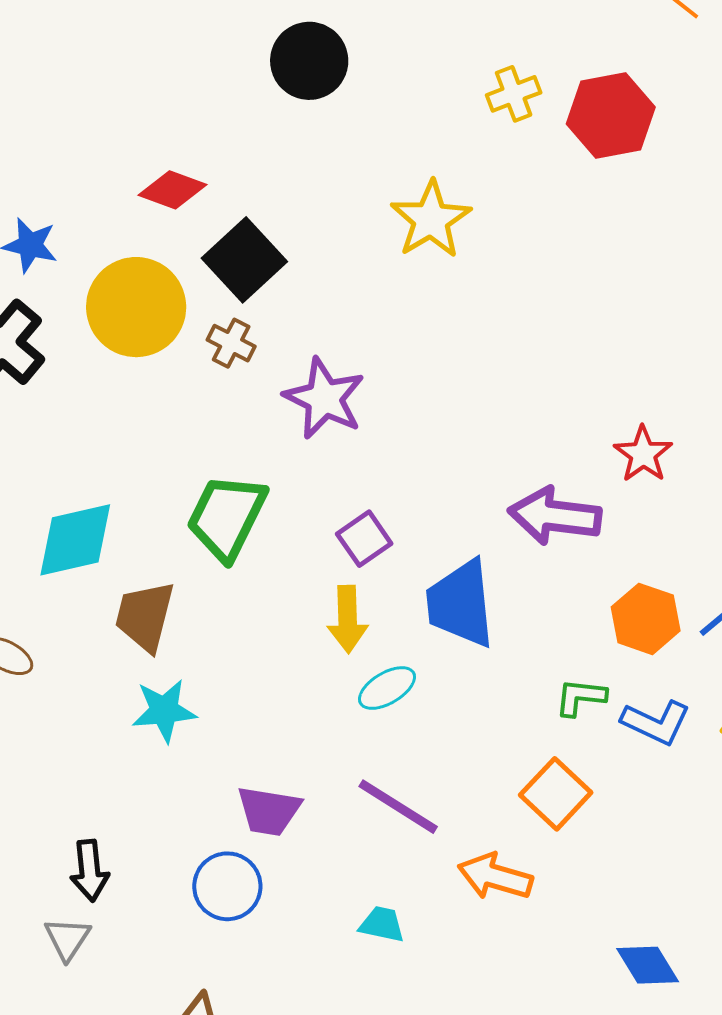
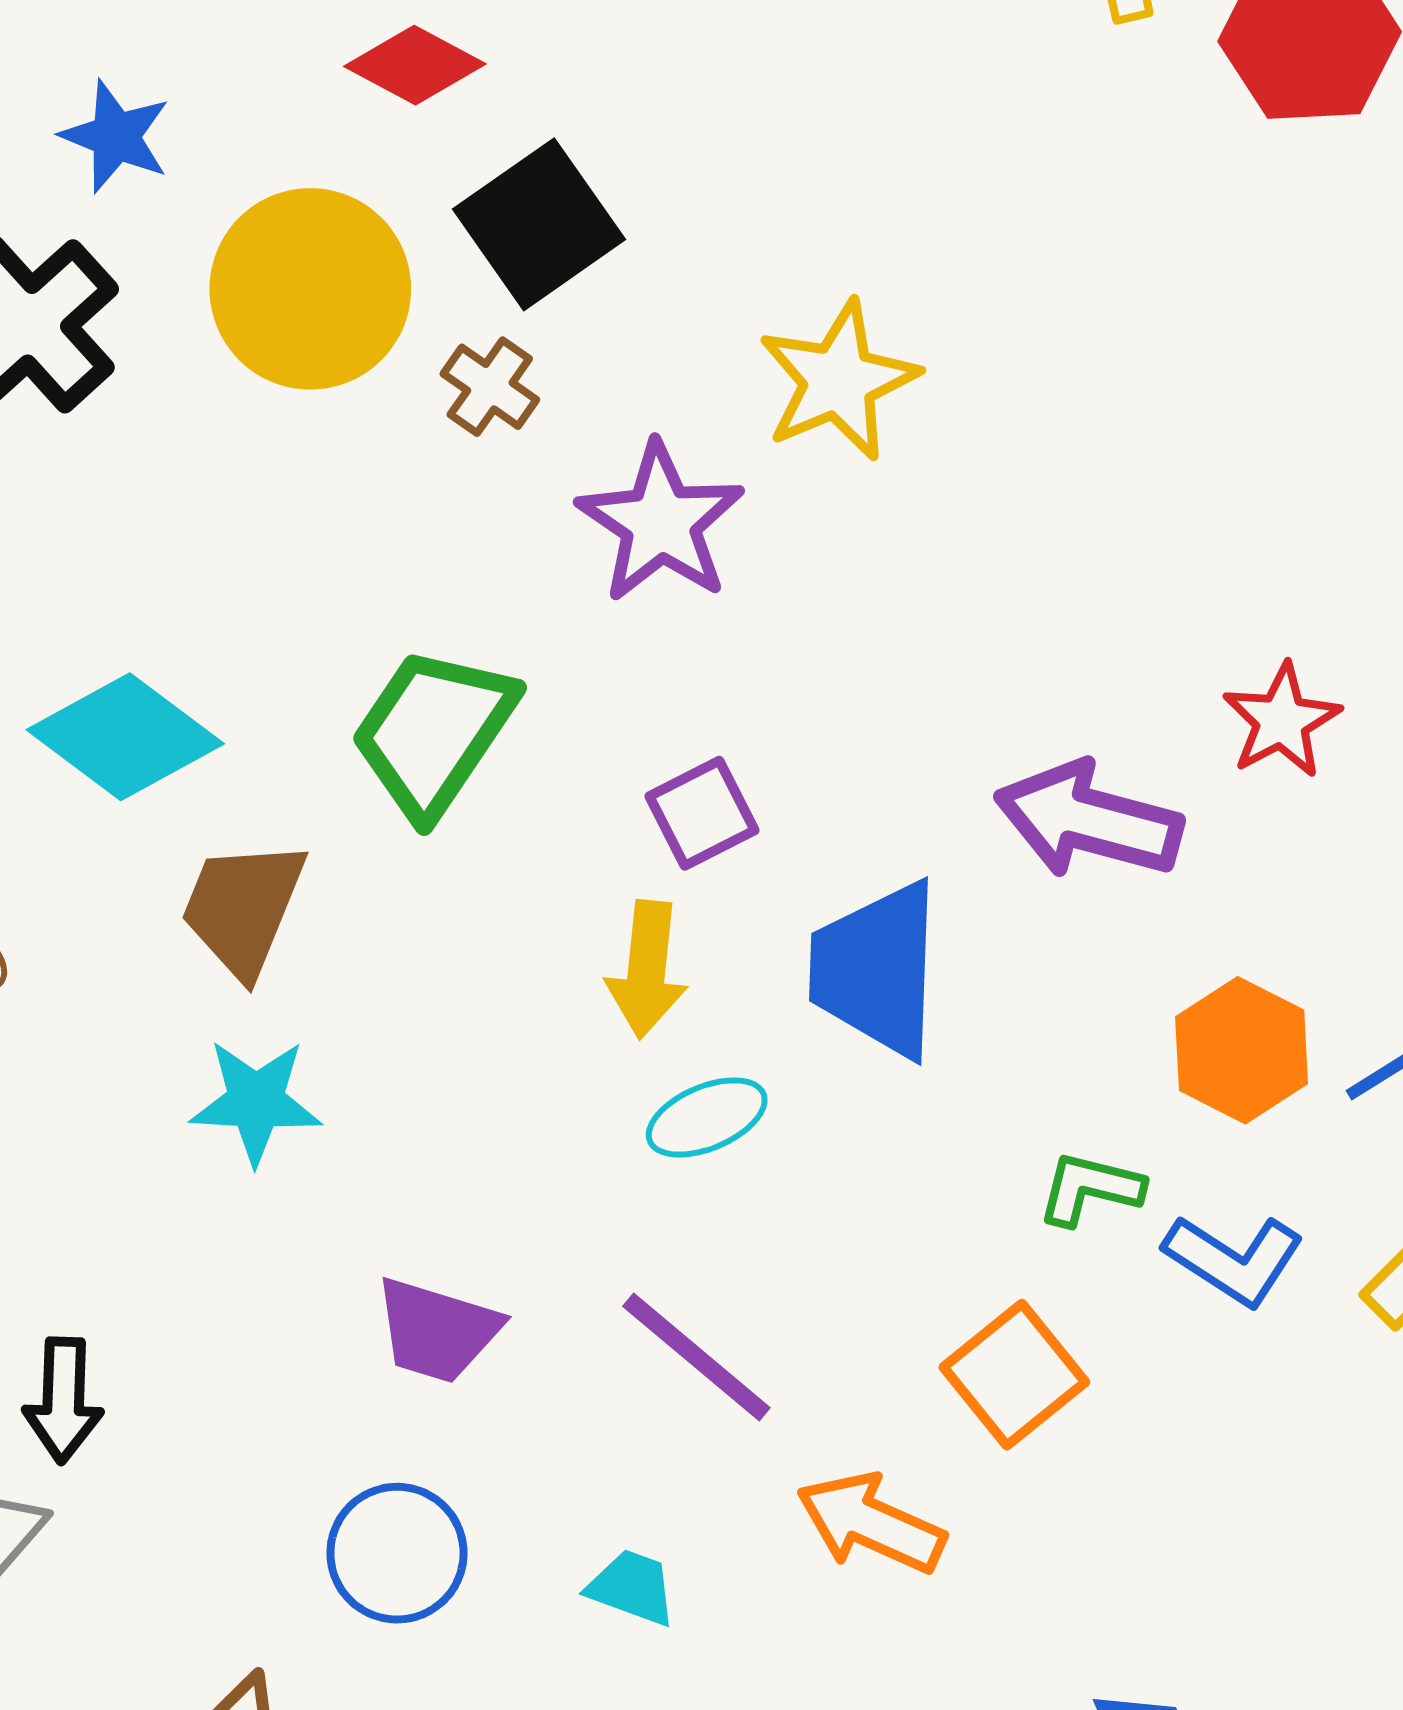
yellow star: (431, 220) -> (838, 381), moved
cyan diamond: (75, 540) -> (125, 737), turned 42
blue circle: (227, 886) -> (397, 1553), moved

